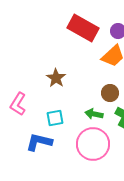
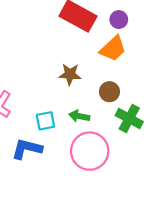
brown star: (56, 78) -> (70, 74), moved, turned -30
green arrow: (94, 114) -> (79, 116), moved

